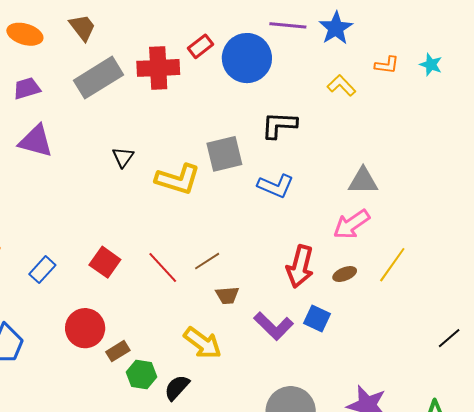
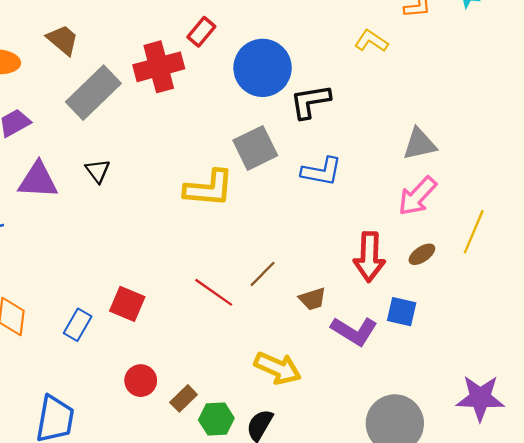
blue circle: (247, 58) -> (263, 68), moved
black triangle: (123, 157) -> (98, 171), moved
red square: (105, 262) -> (127, 304), moved
brown trapezoid: (227, 295) -> (312, 299), moved
red circle: (85, 328) -> (141, 381), size x0.7

